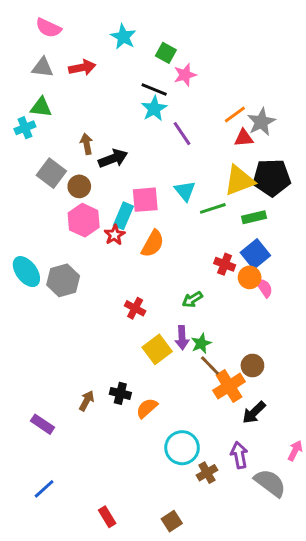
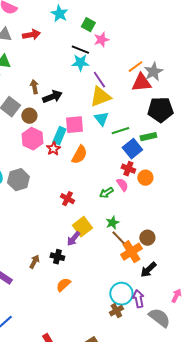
cyan star: (154, 109) -> (80, 63), turned 30
red triangle: (244, 138) -> (141, 83), size x1.5
yellow triangle: (239, 181) -> (100, 97), moved
blue square: (255, 254) -> (132, 149), moved
pink semicircle: (264, 288) -> (122, 185), moved
purple arrow: (182, 338) -> (73, 239), moved, turned 42
orange semicircle: (147, 408) -> (63, 285), moved
cyan circle: (182, 448) -> (121, 294), moved

